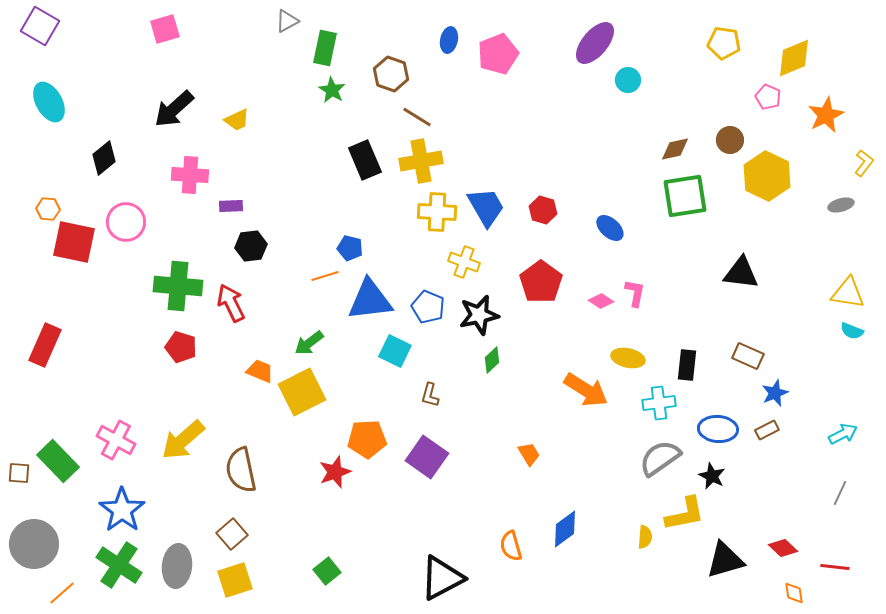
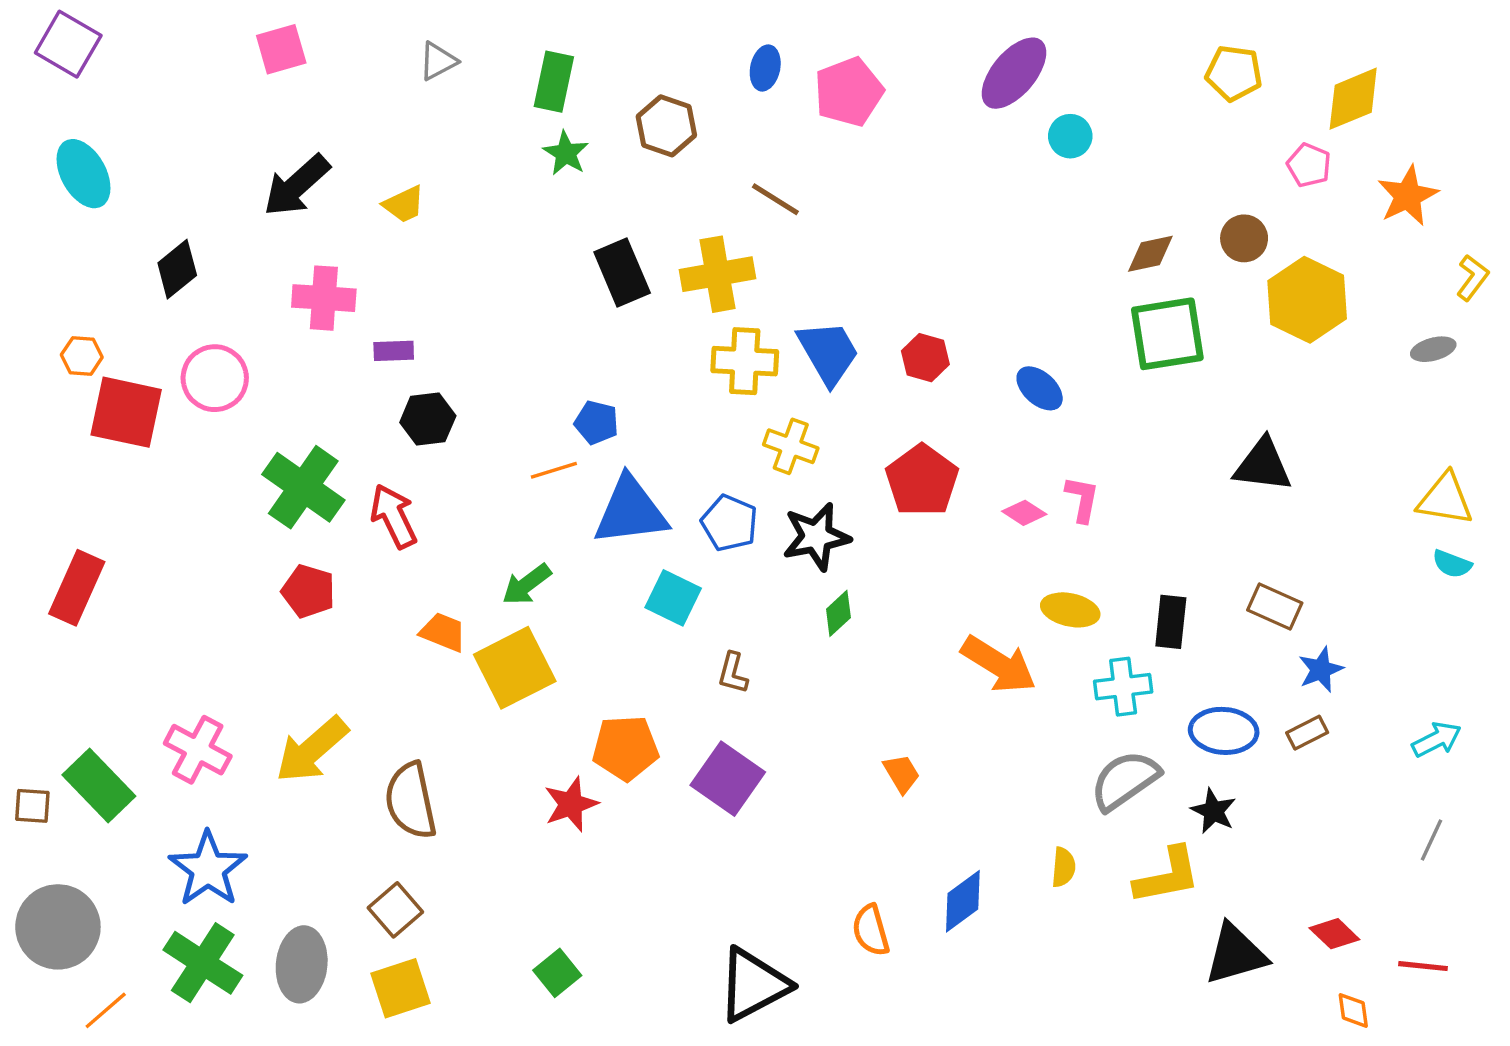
gray triangle: (287, 21) -> (438, 61), moved
brown line: (417, 117) -> (775, 199), moved
green cross: (178, 286) -> (303, 487), turned 30
yellow semicircle: (645, 537) -> (1063, 867), moved

